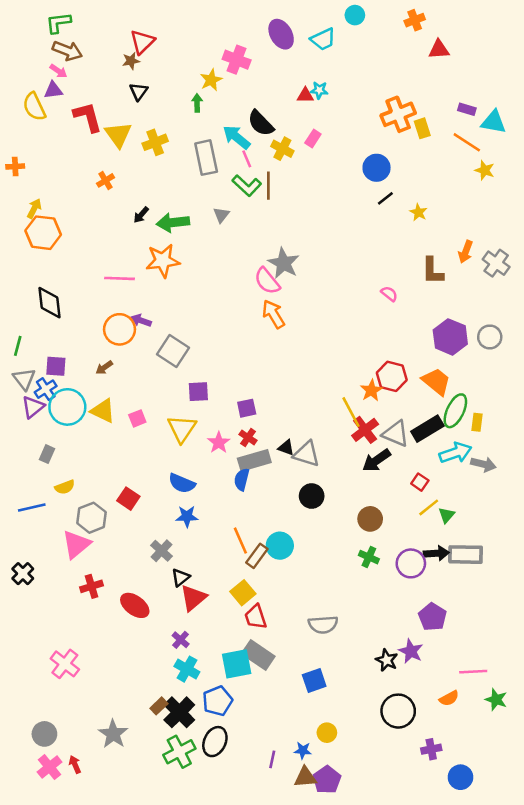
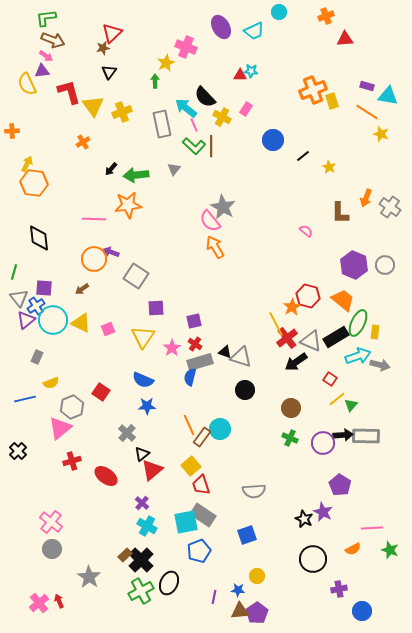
blue circle: (377, 168) -> (273, 140), moved
blue pentagon: (217, 701) -> (199, 551), moved
gray circle: (44, 734) -> (52, 549), moved

